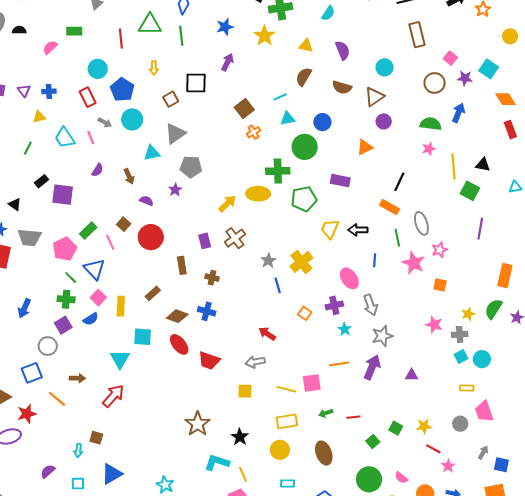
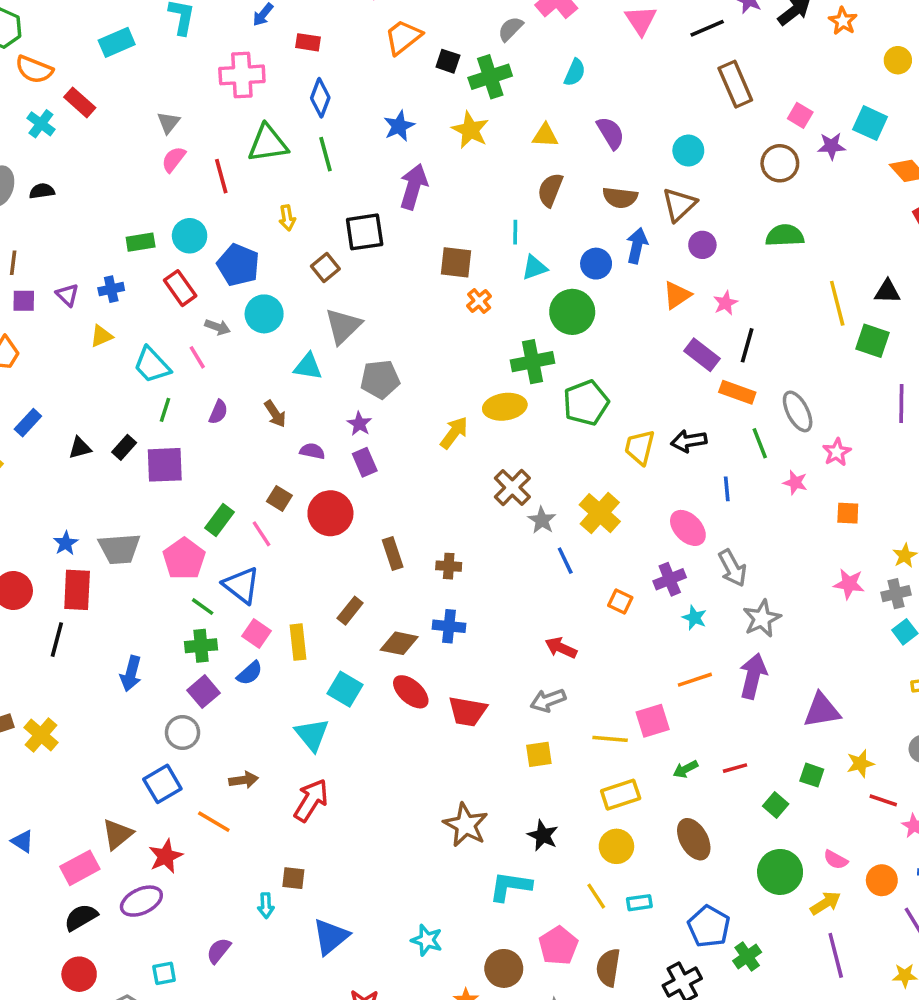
green rectangle: (74, 31) -> (141, 242), moved
pink semicircle: (50, 47) -> (174, 159), moved
purple arrow: (227, 62) -> (414, 187), size x1.4
cyan line: (280, 97) -> (515, 232), turned -56
brown square: (244, 108) -> (456, 262), turned -36
blue arrow: (458, 113) -> (637, 246), moved
green line: (28, 148) -> (165, 410), moved
pink star: (429, 149) -> (726, 303), moved
cyan triangle: (152, 153) -> (308, 367), turned 30
purple rectangle: (340, 181) -> (702, 355), moved, turned 36
black triangle: (15, 204) -> (80, 448), moved, turned -40
brown cross: (235, 238) -> (512, 488), moved
purple rectangle: (205, 241) -> (365, 462), moved
pink star: (414, 263) -> (795, 483), size x0.6
cyan square: (143, 337) -> (345, 689), turned 36
purple triangle: (412, 375) -> (822, 710), moved, size x1.6
yellow line: (243, 474) -> (596, 896), moved
cyan square: (78, 484) -> (164, 973), moved

